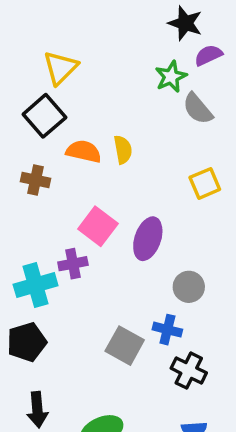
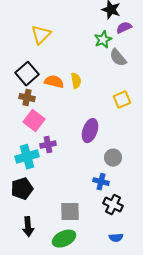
black square: (44, 116) -> (27, 74), moved
pink square: (98, 226) -> (34, 121), moved
gray square: (125, 346) -> (70, 212), moved, turned -30

